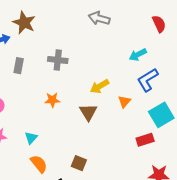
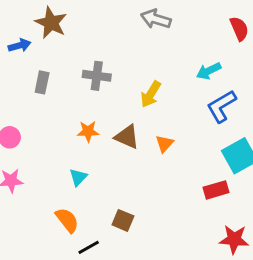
yellow arrow: (100, 86) -> (151, 94), moved, turned -30
orange triangle: (124, 102) -> (164, 144), moved
brown triangle: (88, 112) -> (127, 137), moved, turned -36
cyan triangle: (31, 138) -> (78, 177), moved

